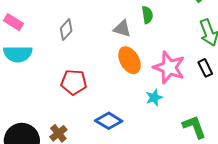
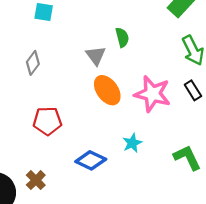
gray triangle: (122, 29) -> (96, 56), turned 42
cyan star: (154, 98) -> (132, 143), moved

